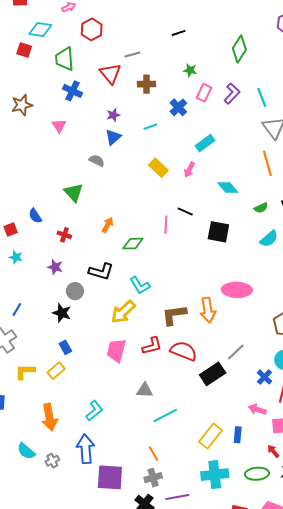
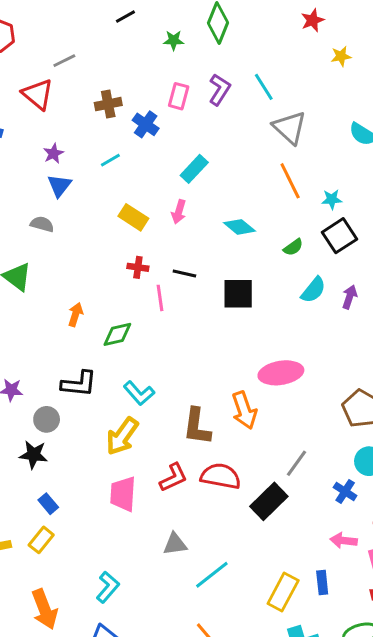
green star: (190, 70) -> (174, 40), moved
brown cross: (146, 84) -> (108, 104), moved
red cross: (64, 235) -> (138, 267), moved
brown L-shape: (174, 315) -> (197, 426), turned -64

